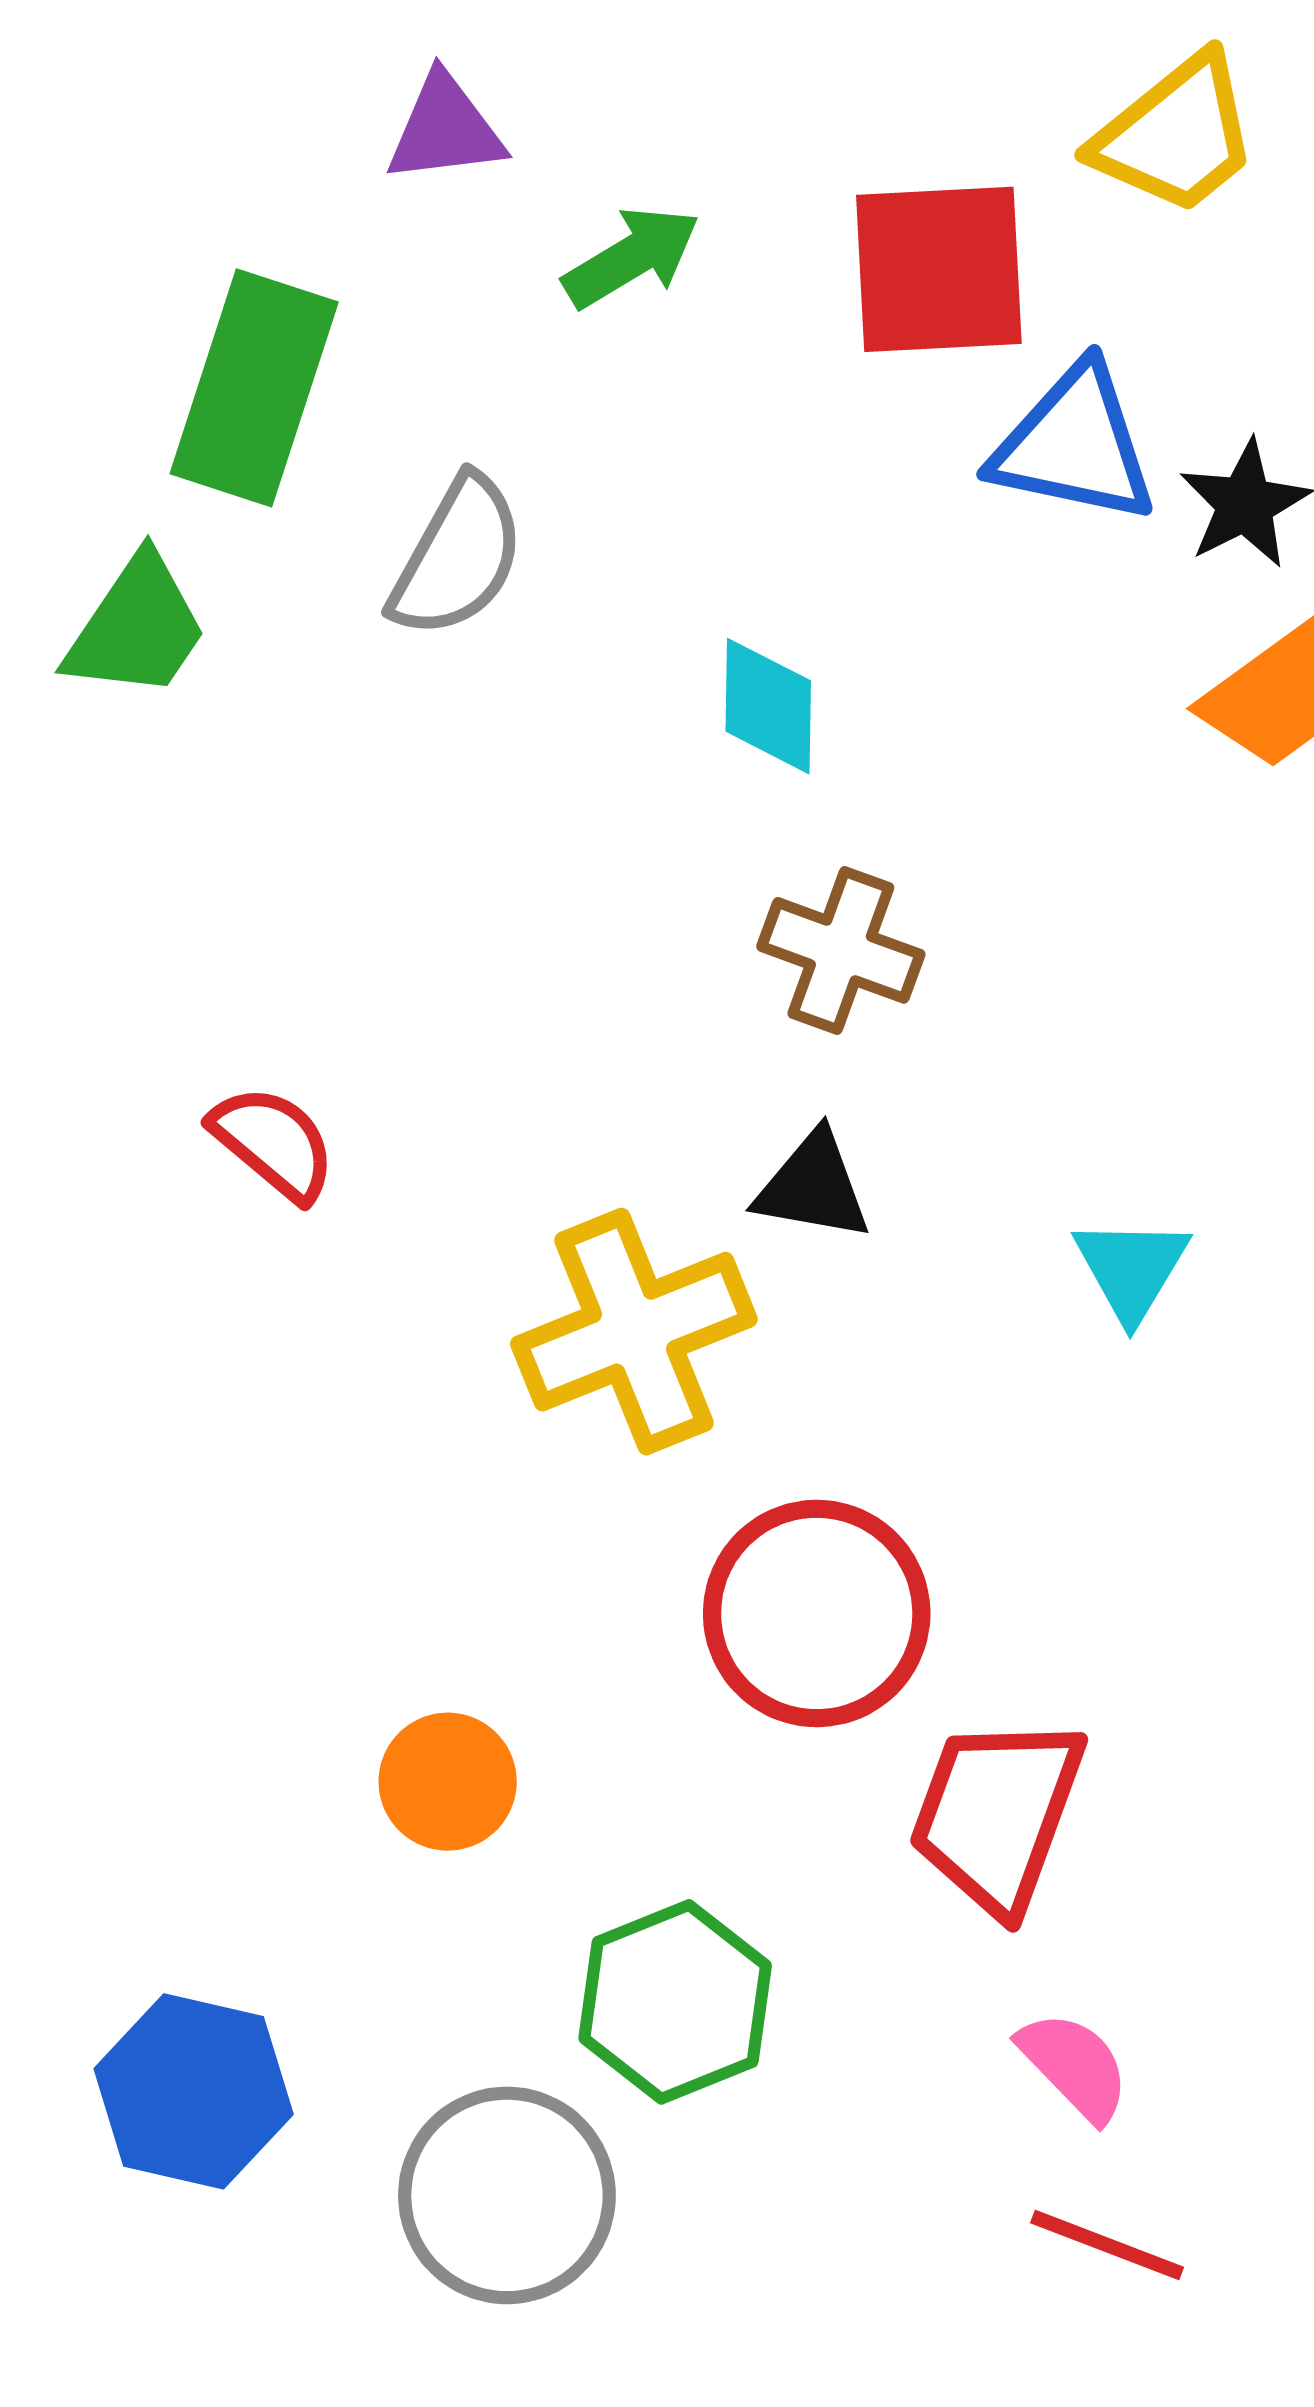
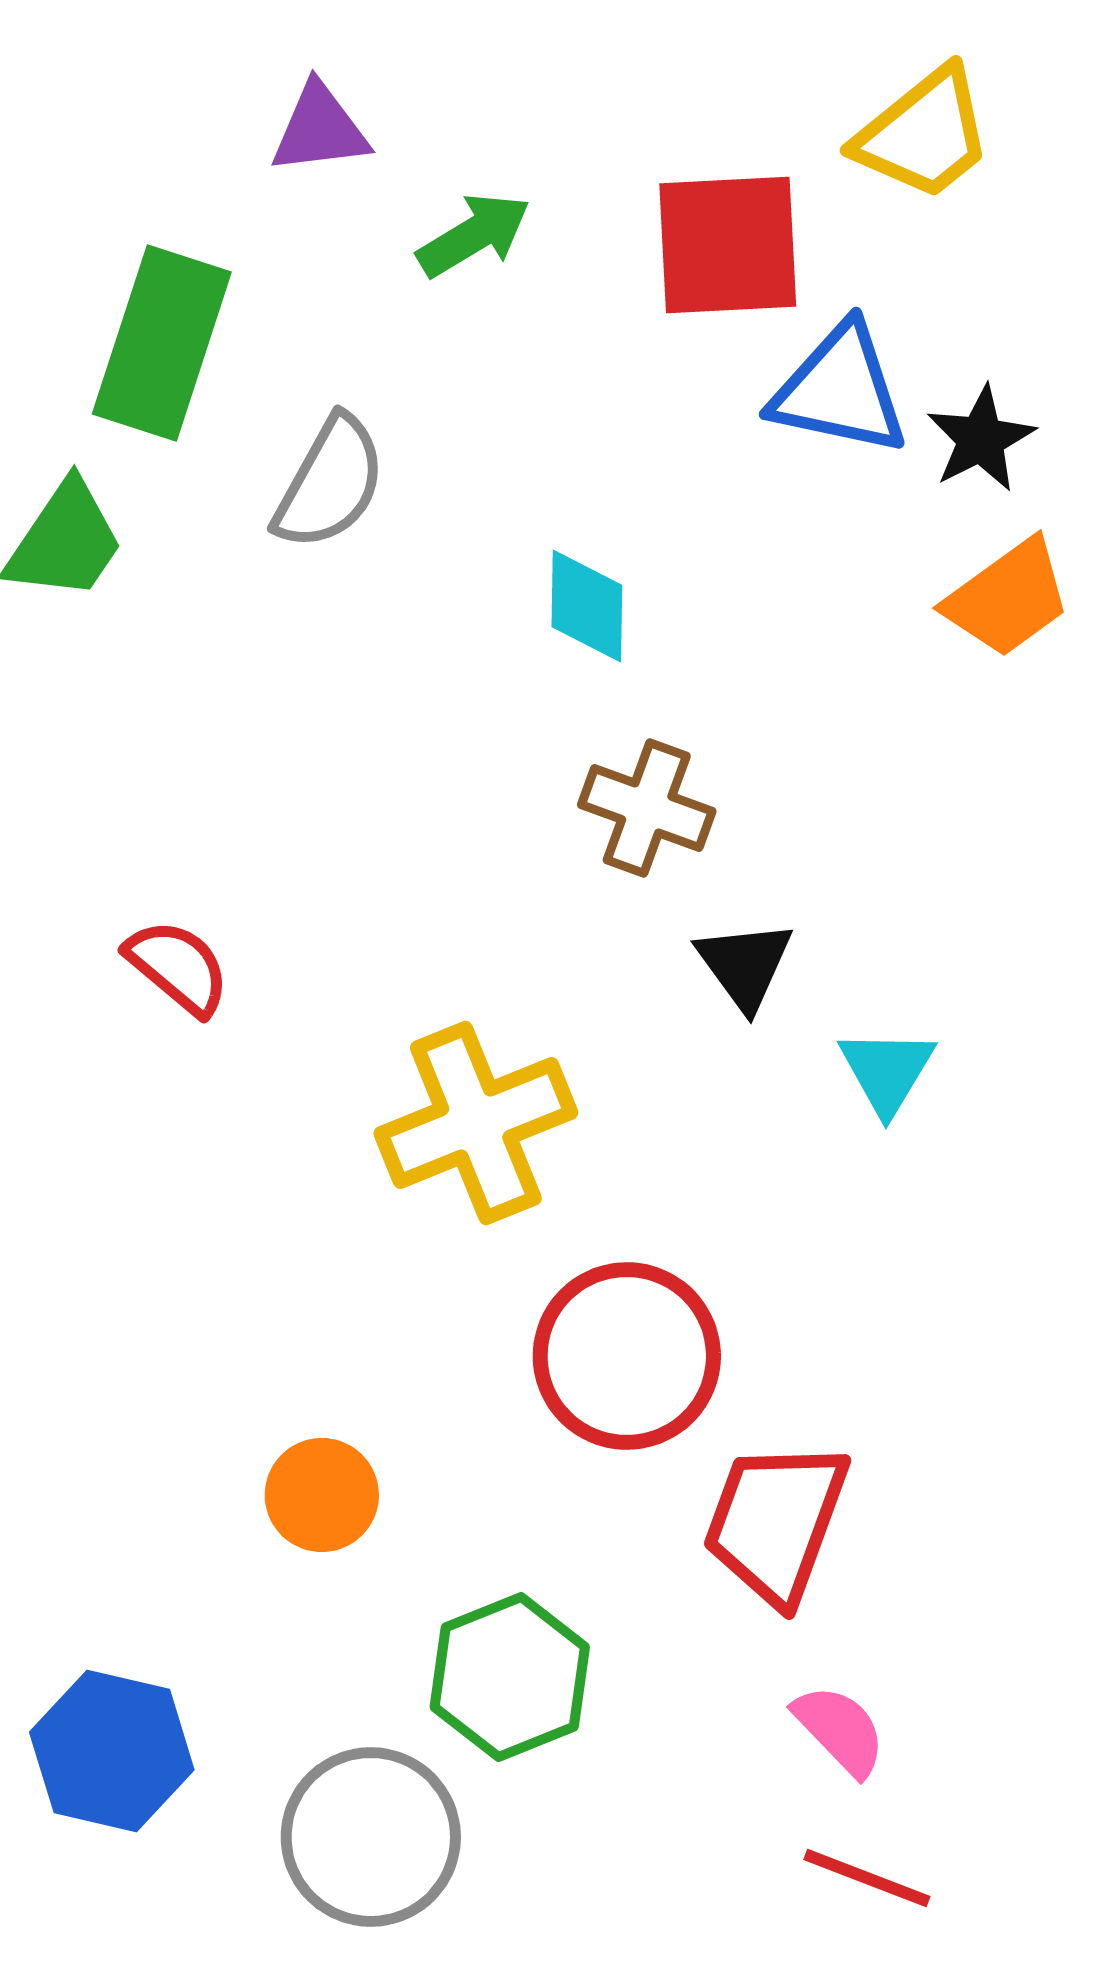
black triangle: (813, 1186) -> (745, 965), moved, turned 44

